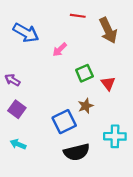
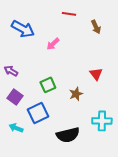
brown arrow: (108, 30) -> (96, 27), size x0.6
green square: (84, 73) -> (48, 85), moved
blue square: (64, 122) -> (38, 113), moved

